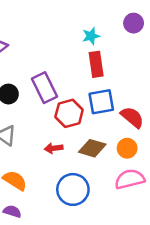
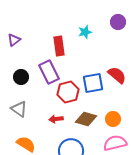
red rectangle: (96, 64) -> (59, 46), moved
red semicircle: (132, 117) -> (117, 75), moved

